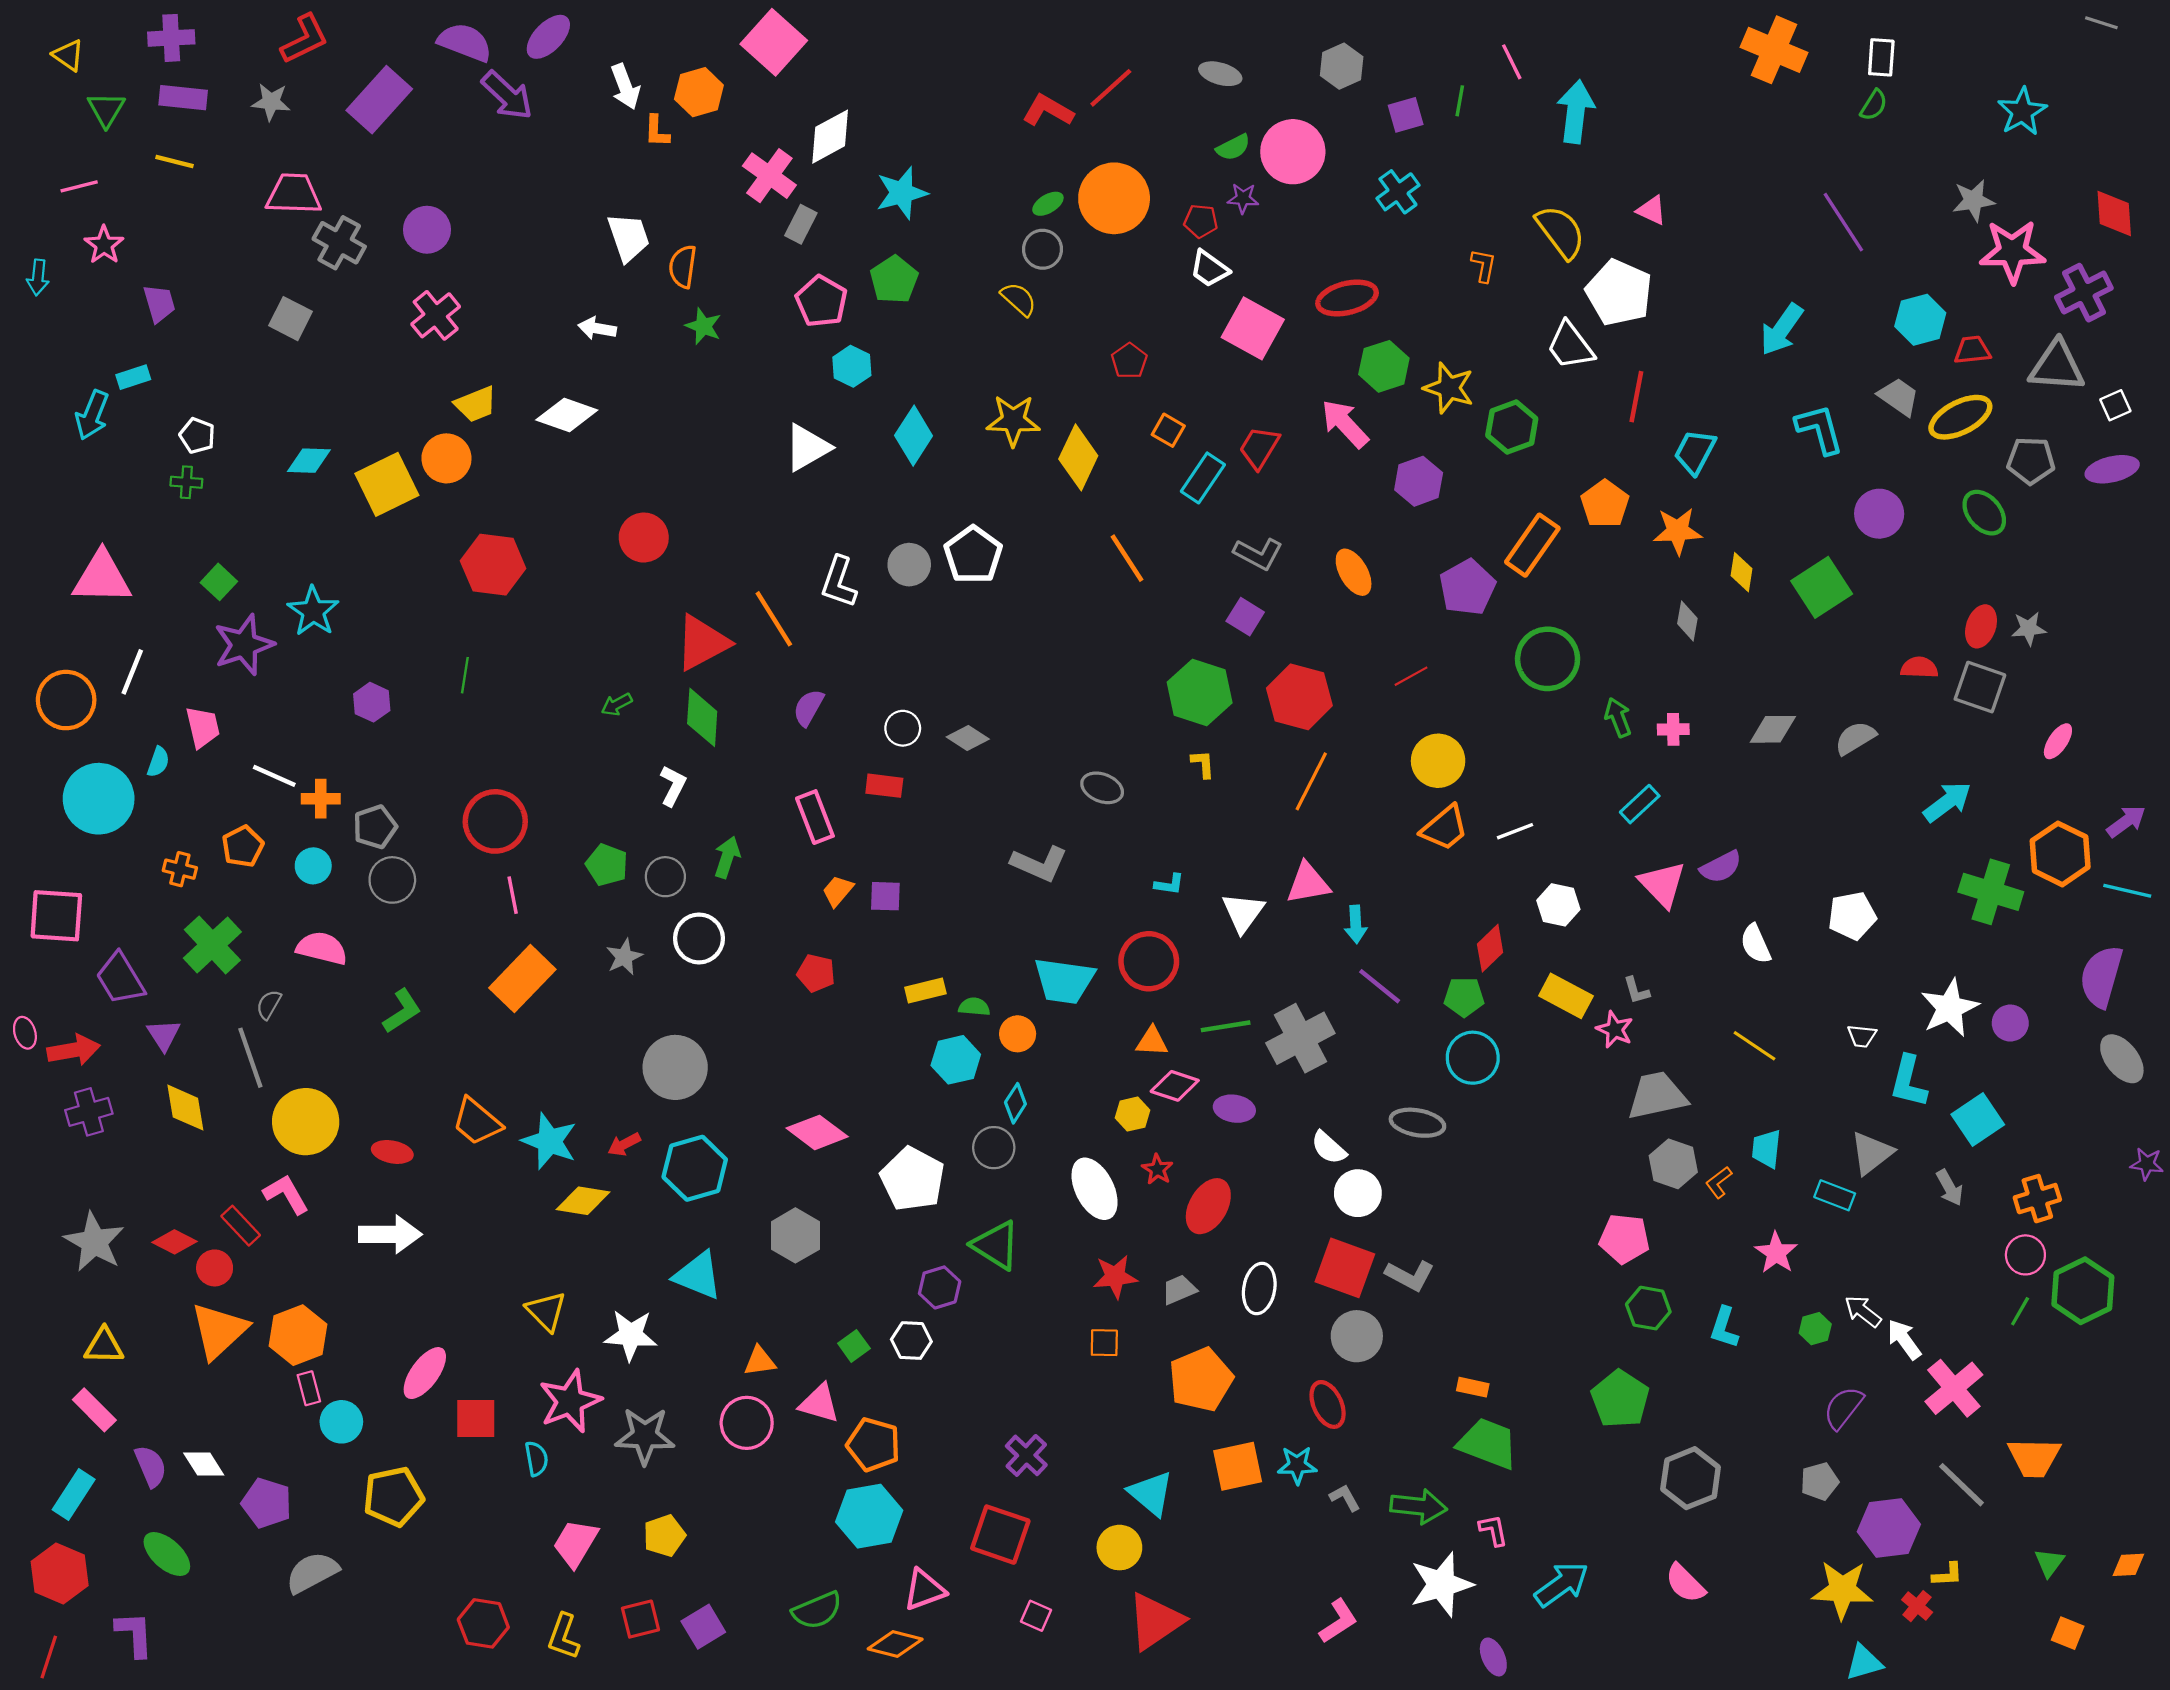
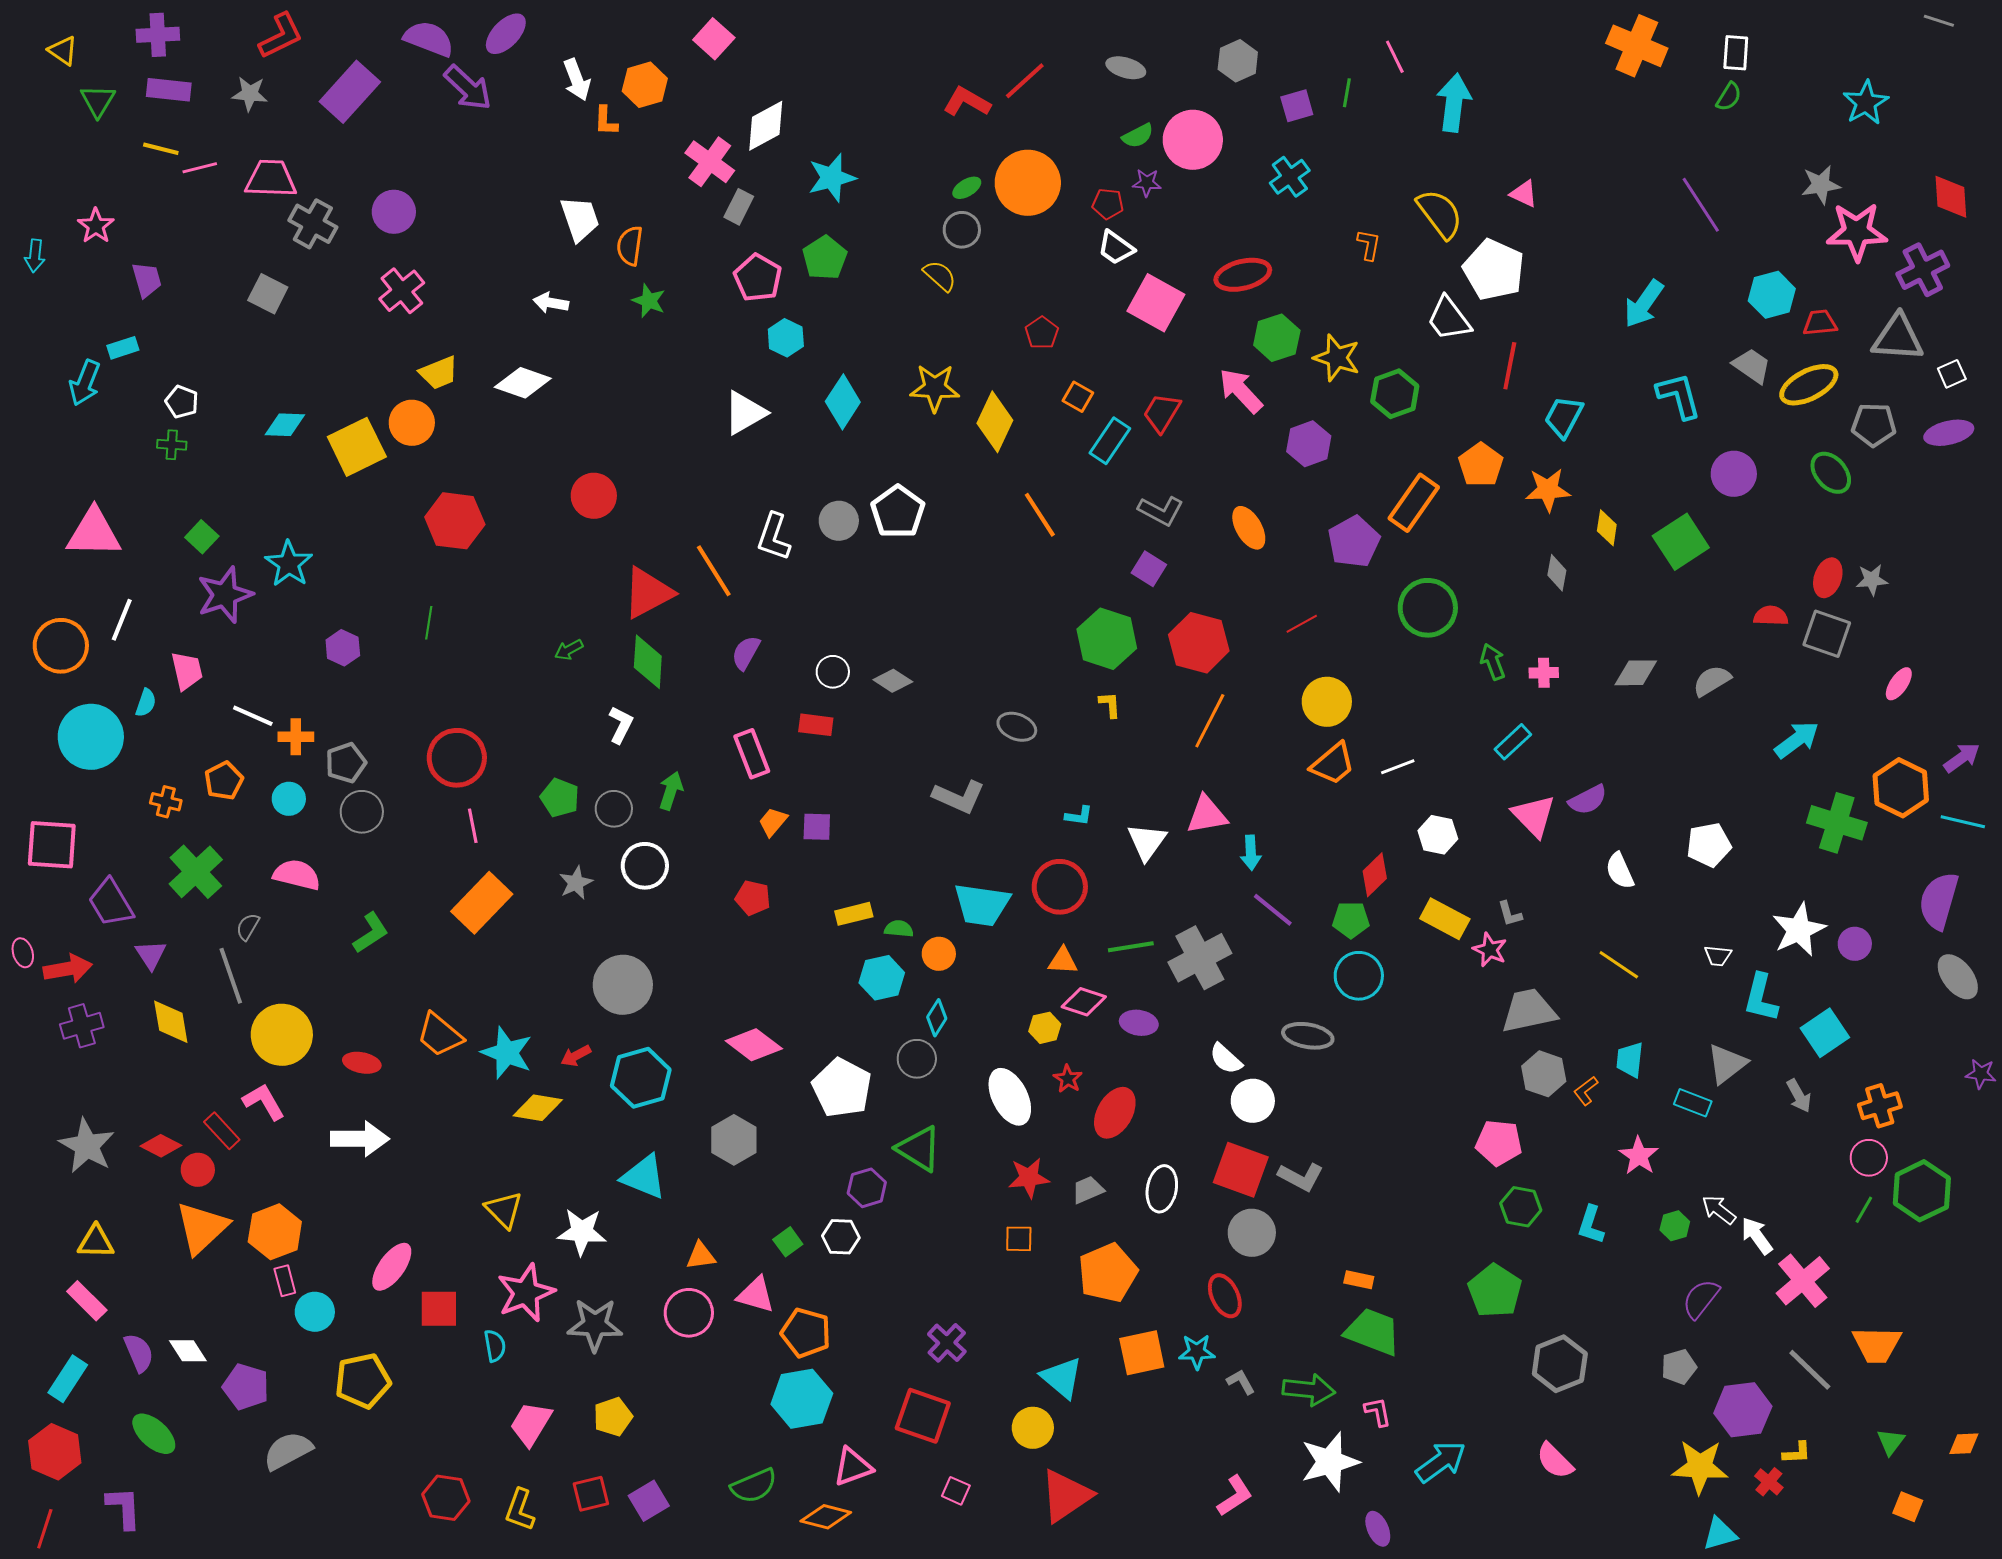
pink square: (774, 42) -> (714, 39), size x0.7
pink line: (79, 186) -> (200, 168), moved

